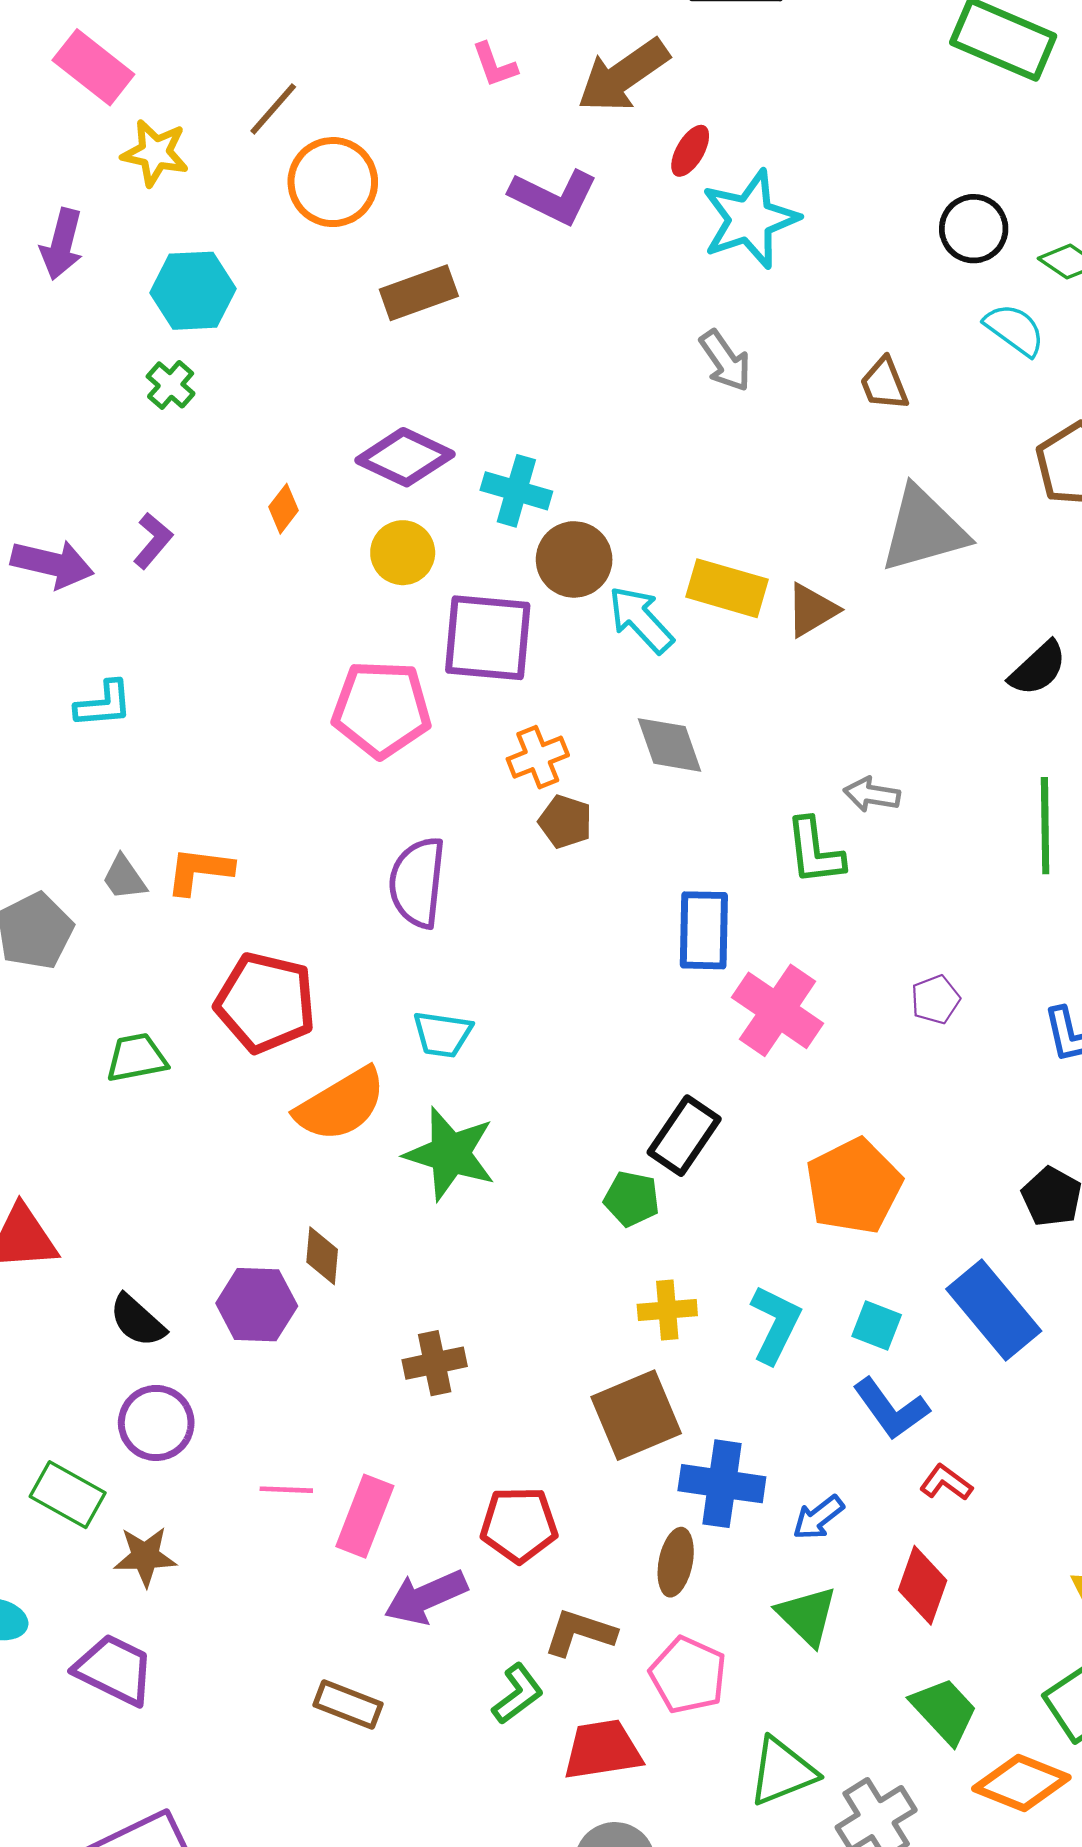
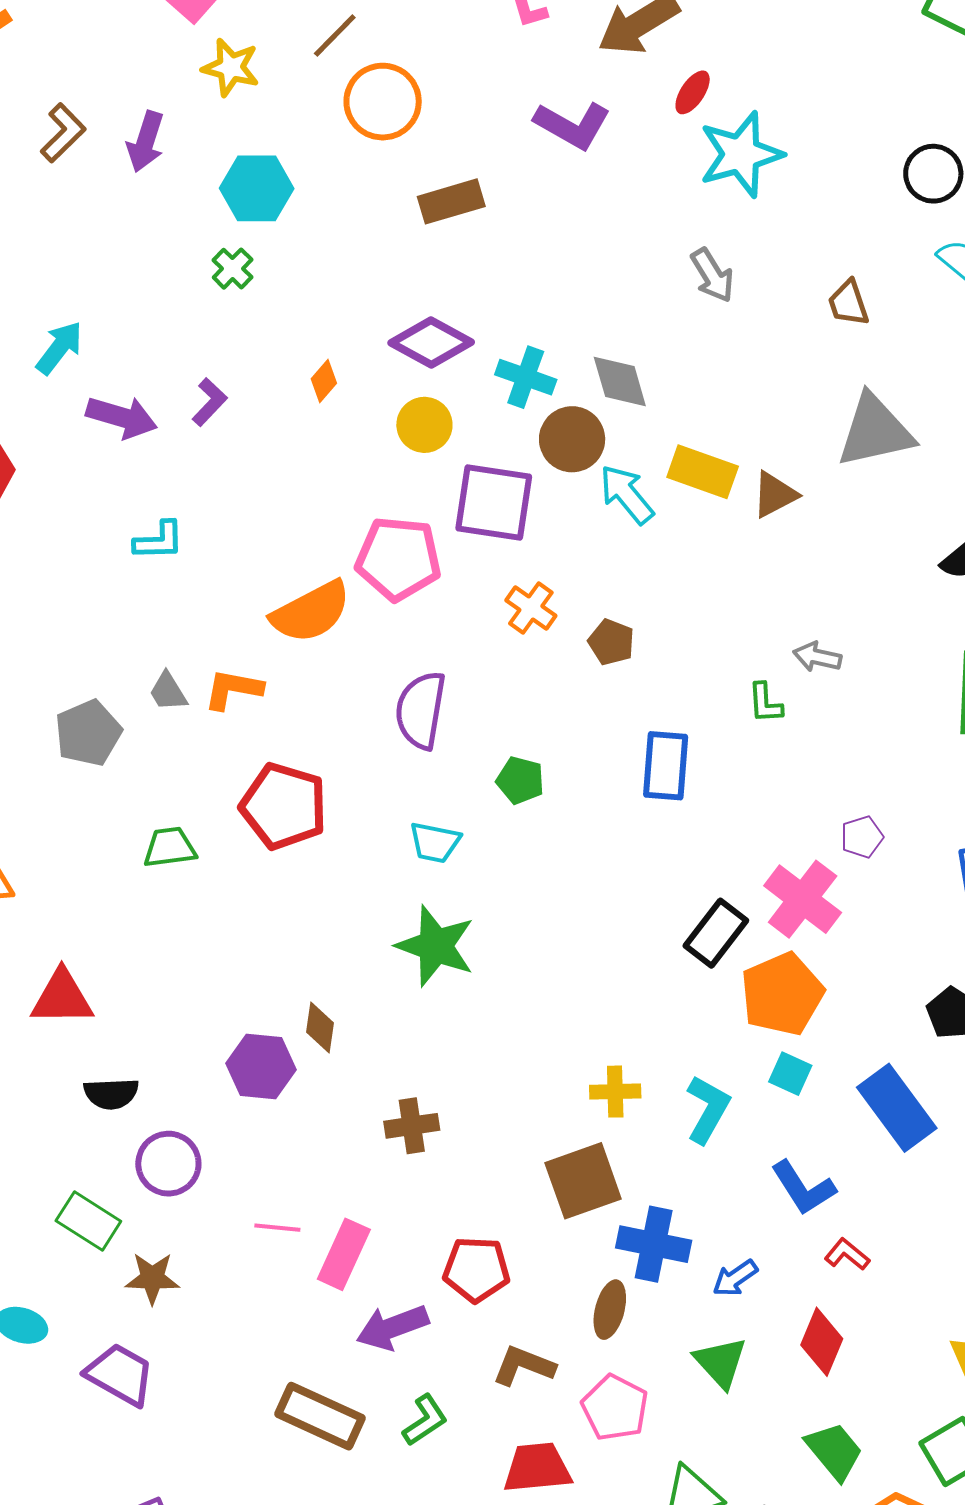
gray diamond: (670, 745) -> (620, 381), moved
orange cross: (538, 757) -> (531, 608), turned -36
brown pentagon: (565, 822) -> (611, 642), moved
green L-shape: (815, 851) -> (765, 703), size x0.7
pink cross: (778, 1010) -> (803, 899), moved
orange semicircle: (341, 1105) -> (311, 612), moved
black rectangle: (684, 1136) -> (716, 933), moved
green pentagon: (632, 1199) -> (520, 780), moved
black semicircle: (137, 1321) -> (111, 1094), moved, turned -48
cyan square: (877, 1326) -> (790, 1074), moved
green L-shape: (518, 1694) -> (425, 1420), moved
brown rectangle: (348, 1704) -> (320, 1416), size x1.5

